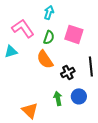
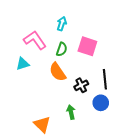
blue circle: (79, 96) -> (101, 103), moved

